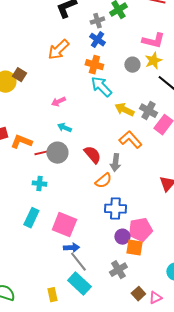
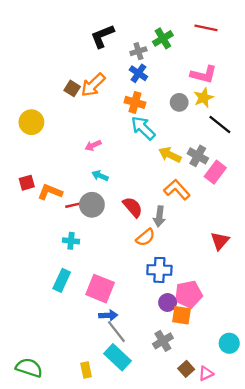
brown square: (19, 75) -> (72, 88), moved

